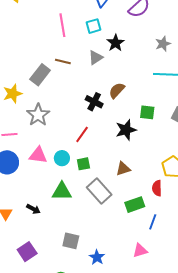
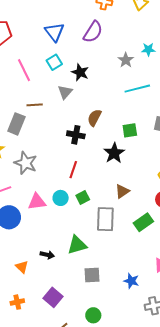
green triangle: (62, 191) -> (77, 245), moved
gray rectangle: (99, 191) -> (105, 219), turned 60
blue star: (97, 257) -> (131, 281), moved

